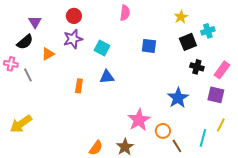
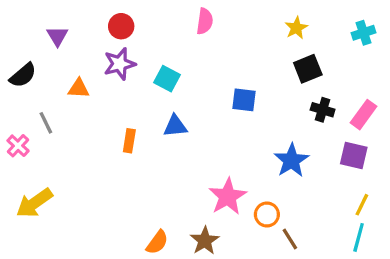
cyan cross: (208, 31) -> (364, 33), moved
black semicircle: (25, 42) -> (23, 75), moved
blue square: (149, 46) -> (244, 100), moved
orange triangle: (48, 54) -> (79, 88), turned 32
pink cross: (11, 64) -> (18, 146), moved, turned 32
cyan line: (203, 138) -> (359, 237), moved

